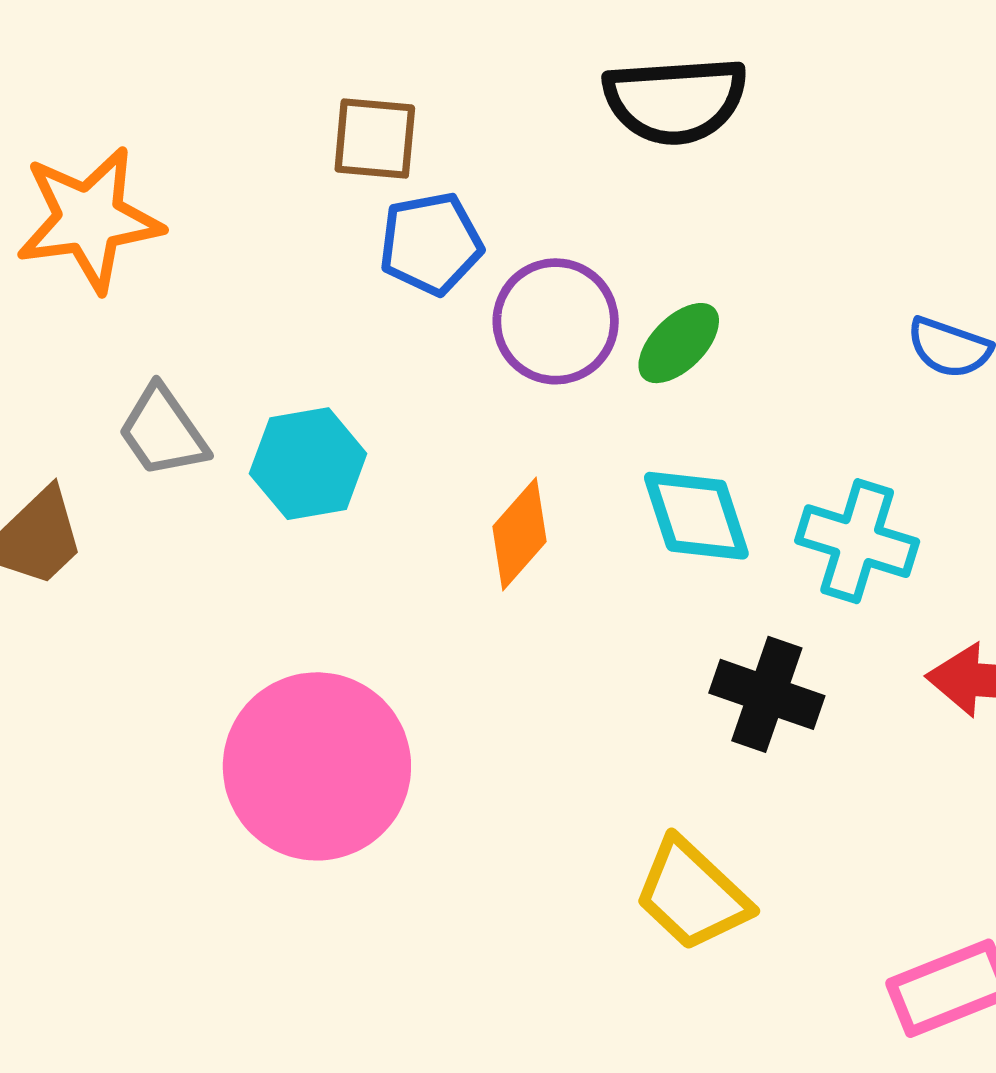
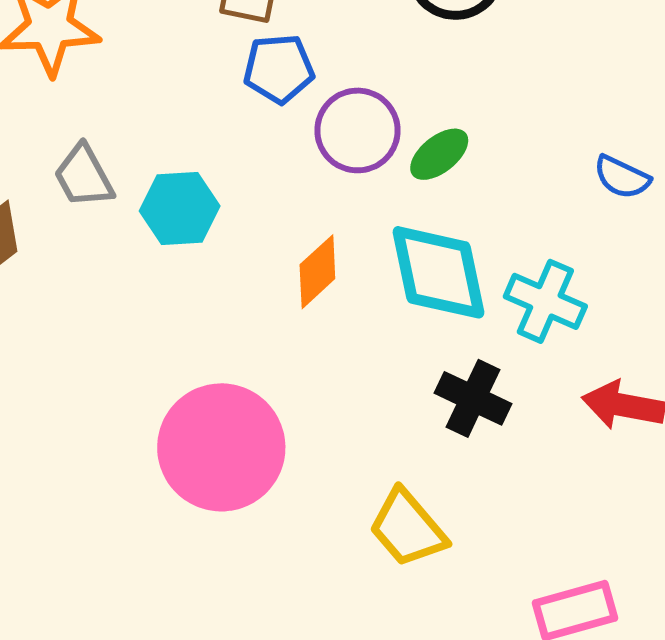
cyan diamond: (696, 516) -> (438, 272), size x1.4
pink circle: (317, 766) -> (221, 447), moved

